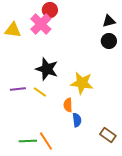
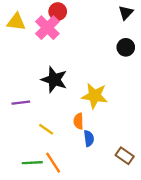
black triangle: (109, 21) -> (126, 13), moved, turned -32
yellow triangle: (13, 30) -> (16, 22), moved
yellow line: (40, 92) -> (46, 129), moved

